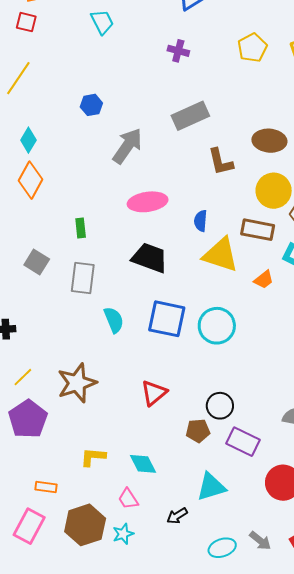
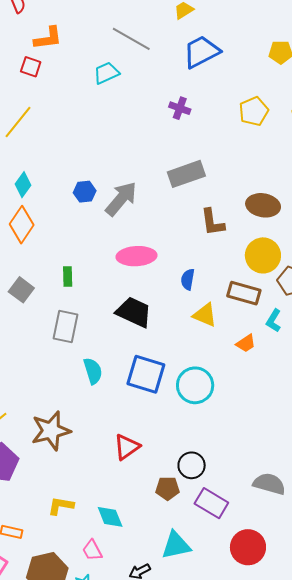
cyan trapezoid: (102, 22) -> (106, 73), turned -92
blue hexagon: (91, 105) -> (85, 192), moved
yellow triangle: (221, 255) -> (205, 315), size x0.7
gray square: (37, 262) -> (21, 290), moved

